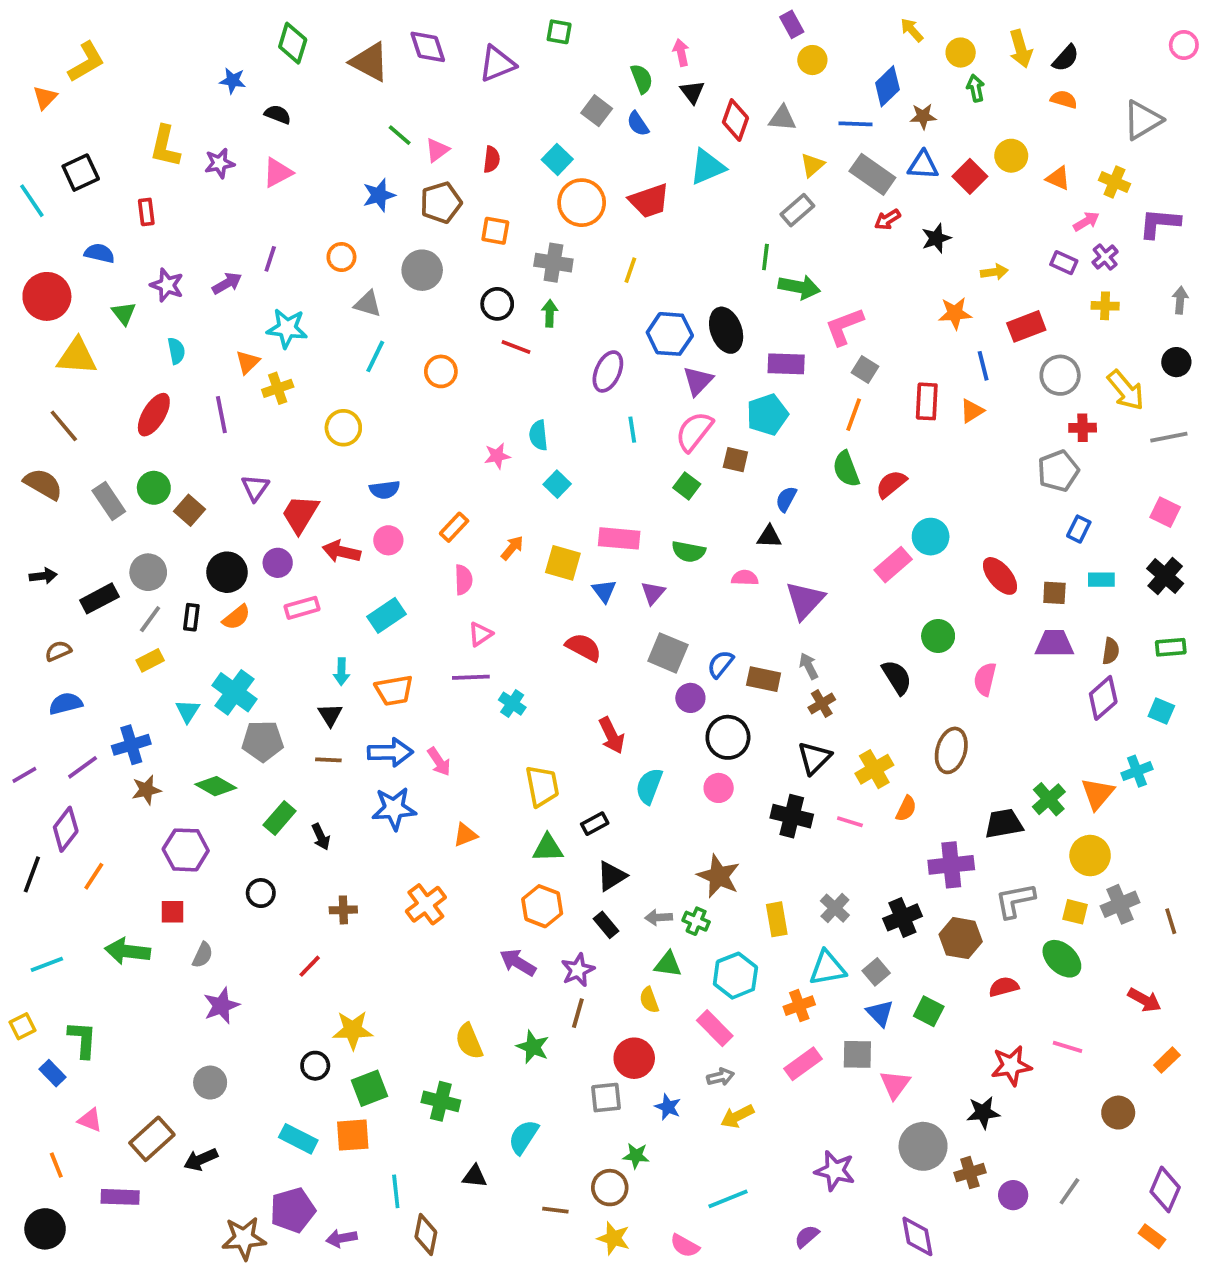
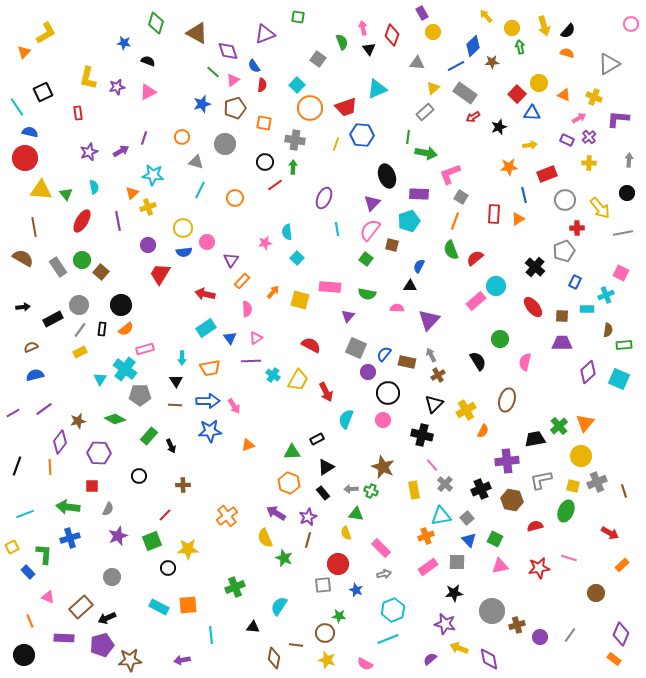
purple diamond: (428, 47) -> (228, 51), moved
red diamond: (735, 120) -> (392, 35), moved
blue semicircle: (638, 124) -> (254, 66), moved
blue line: (856, 124) -> (456, 66), turned -30
blue triangle: (923, 165) -> (532, 113), moved
blue semicircle: (99, 253) -> (30, 132), moved
purple star: (167, 285) -> (89, 152), turned 30
green triangle: (124, 313) -> (66, 194), moved
blue hexagon: (670, 334) -> (362, 135), moved
red line: (516, 347) -> (275, 185), turned -56
brown line: (64, 426) -> (34, 227), turned 30
purple triangle: (255, 488) -> (231, 260), moved
blue semicircle: (385, 490) -> (184, 252), moved
pink circle: (388, 540) -> (207, 242), moved
red arrow: (341, 552) -> (205, 294), moved
purple circle: (278, 563) -> (148, 245), moved
black cross: (1165, 576) -> (535, 267), moved
blue triangle: (604, 591) -> (230, 338), moved
pink rectangle: (302, 608) -> (145, 349), moved
brown semicircle: (1111, 651) -> (608, 330), moved
cyan square: (1161, 711) -> (619, 379), size x1.5
blue cross: (131, 745) -> (70, 538), moved
cyan cross: (1137, 771) -> (606, 295), moved
yellow trapezoid: (542, 786) -> (298, 380), moved, turned 40
pink line: (850, 822) -> (432, 465), moved, turned 32
purple diamond: (66, 829) -> (60, 442), moved
orange line: (94, 876) -> (50, 467), turned -35
orange cross: (426, 904) -> (227, 516), moved
green ellipse: (1062, 959) -> (566, 511), turned 70
cyan hexagon: (735, 976) -> (393, 610), moved
yellow semicircle: (469, 1041) -> (265, 538), moved
pink triangle: (895, 1084) -> (500, 566), moved, turned 42
green square: (370, 1088) -> (152, 541), moved
green cross: (441, 1101) -> (235, 587), turned -36
black star: (983, 1113) -> (454, 593), moved
yellow arrow: (737, 1116) -> (459, 648), moved, turned 48
purple pentagon: (293, 1210) -> (102, 645), moved
brown diamond: (426, 1235) -> (274, 658), moved

